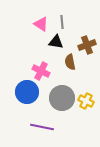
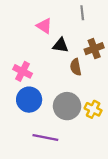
gray line: (62, 22) -> (82, 13), moved
pink cross: (41, 71) -> (23, 71), moved

